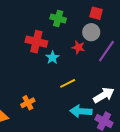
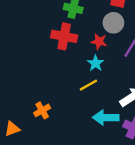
red cross: (36, 42) -> (64, 36), moved
cyan star: (52, 58) -> (95, 63), moved

